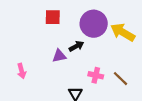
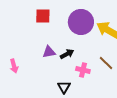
black arrow: (76, 46) -> (67, 54), moved
brown line: (121, 79) -> (106, 63), moved

